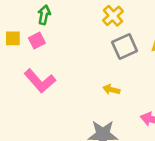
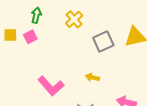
yellow cross: (113, 16) -> (74, 19), moved
pink L-shape: (40, 81) -> (51, 86), moved

